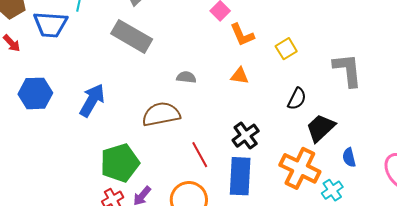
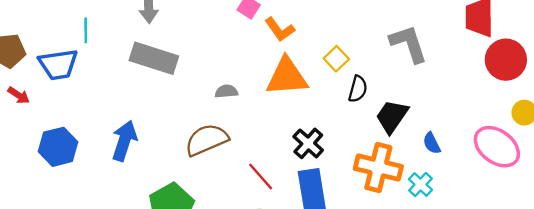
yellow square: (286, 49) -> (336, 59), moved
orange triangle: (240, 76) -> (287, 77), size x2.0

